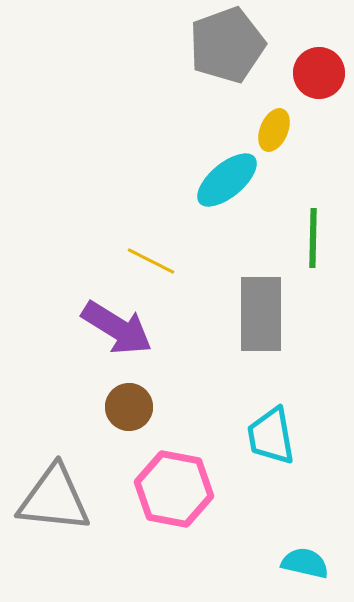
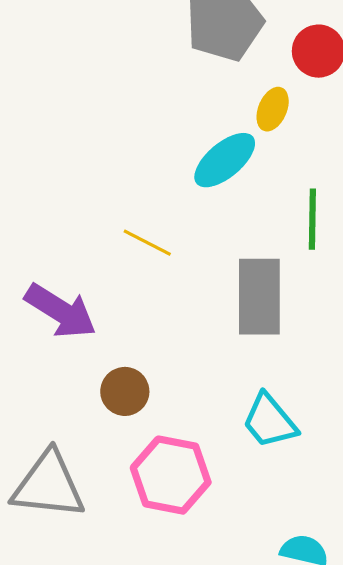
purple arrow: (117, 328) -> (61, 311), moved
cyan trapezoid: (271, 436) -> (270, 421), turned -30

